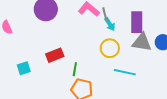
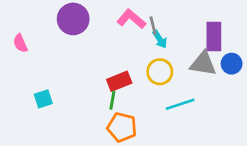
purple rectangle: (137, 22) -> (214, 37), moved
red rectangle: (55, 55) -> (119, 81), moved
cyan line: (125, 72) -> (180, 104), turned -30

